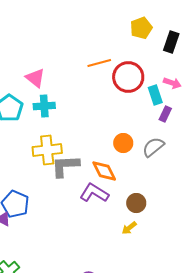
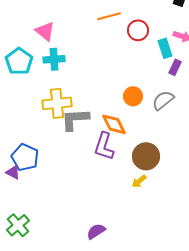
red circle: (128, 77) -> (138, 30), size x0.7
purple L-shape: (94, 193) -> (104, 146), turned -104
brown circle: (136, 203) -> (146, 156), size x1.4

